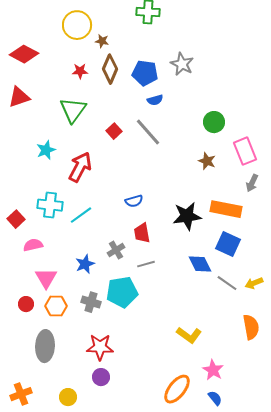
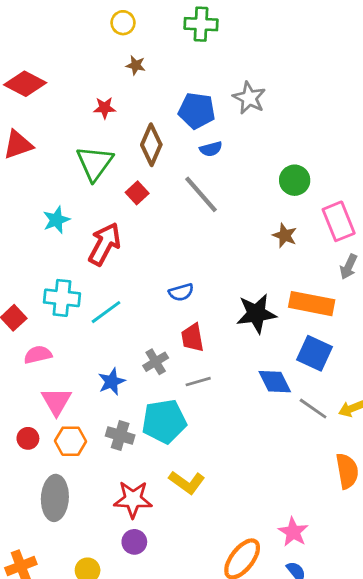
yellow circle: (77, 25) -> (123, 23), moved, size x0.6
brown diamond: (110, 69) -> (151, 145), moved
red square: (114, 131) -> (137, 193), moved
yellow L-shape: (189, 335) -> (187, 482), moved

